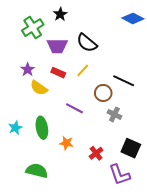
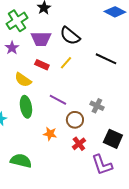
purple star: (28, 69) -> (12, 48), moved
black line: (124, 81) -> (106, 59), moved
brown circle: (103, 93) -> (75, 120), moved
green ellipse: (42, 128) -> (26, 107), moved

